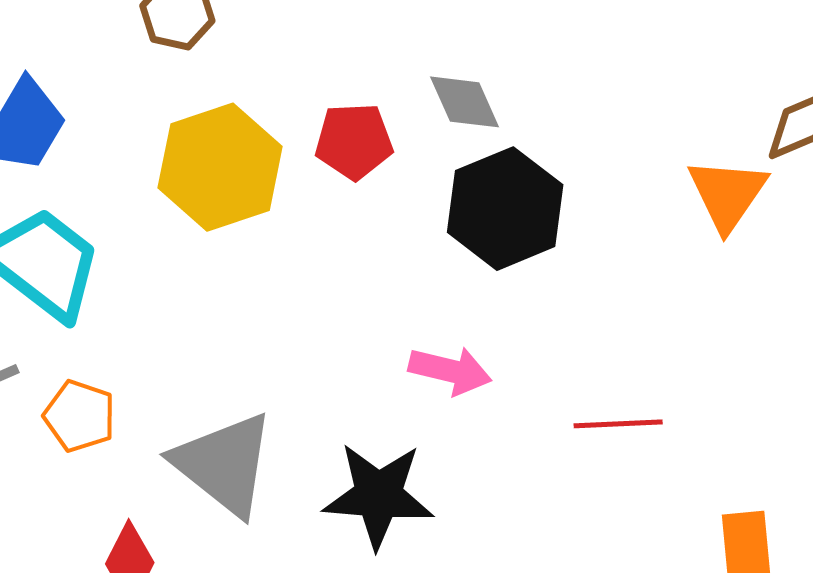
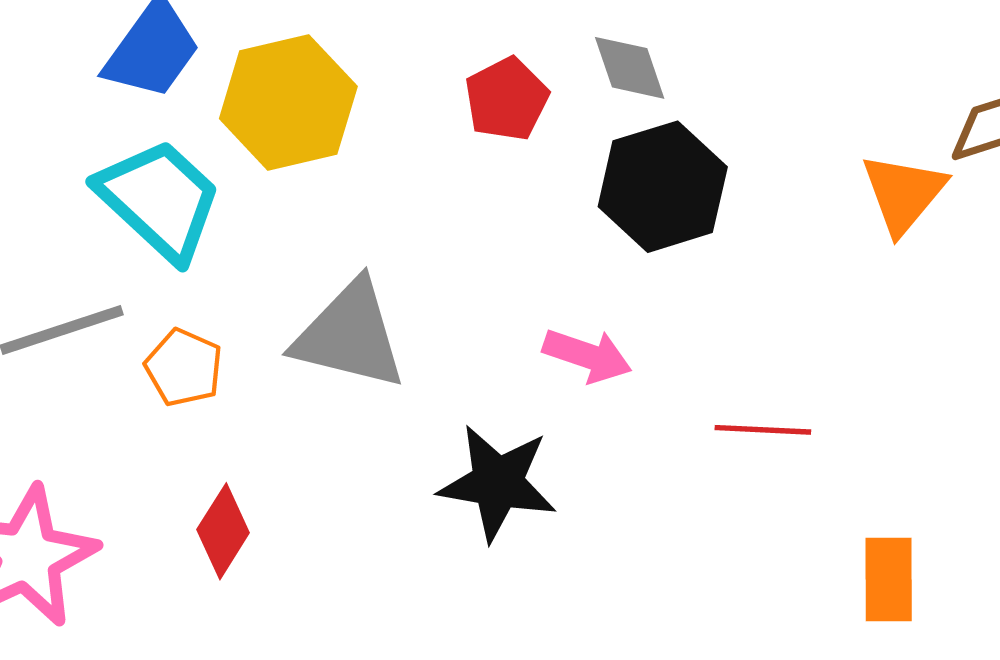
red pentagon: (354, 141) -> (507, 99), turned -30
yellow hexagon: (220, 167) -> (288, 102), moved
gray triangle: (224, 464) -> (350, 335), moved, turned -30

